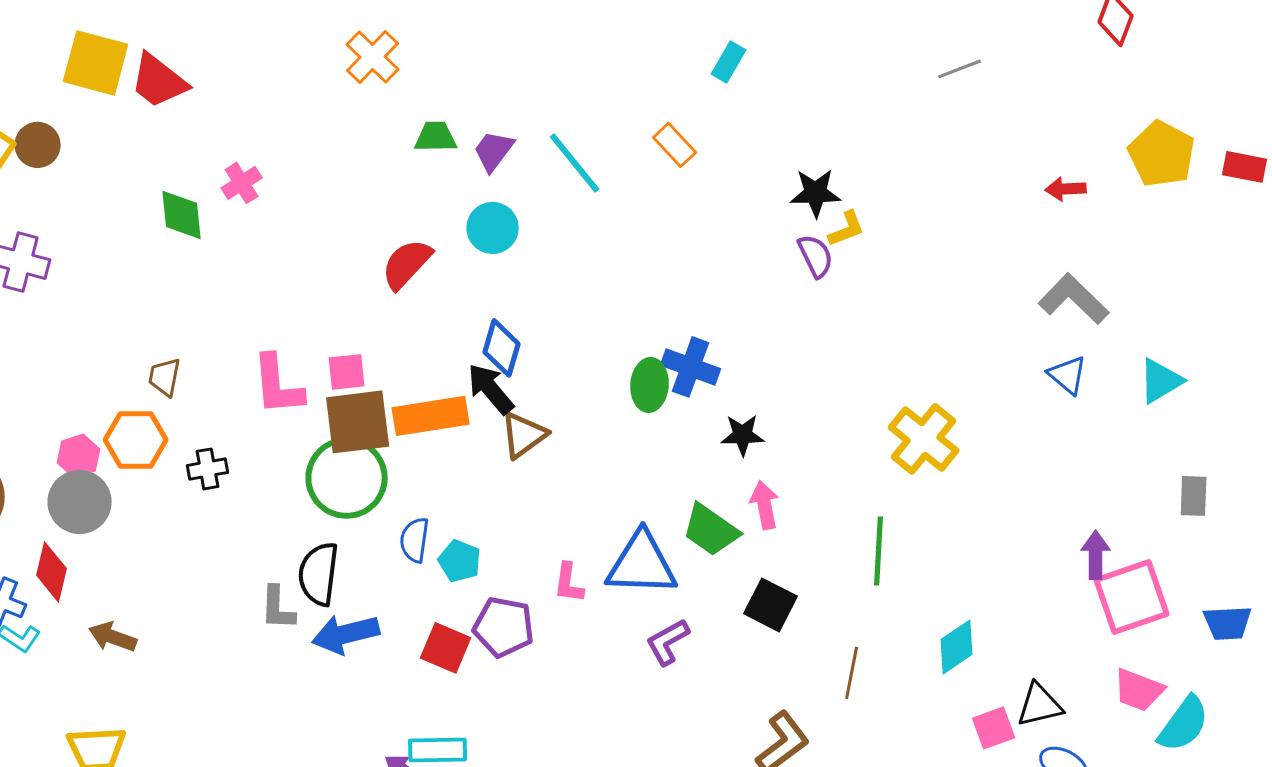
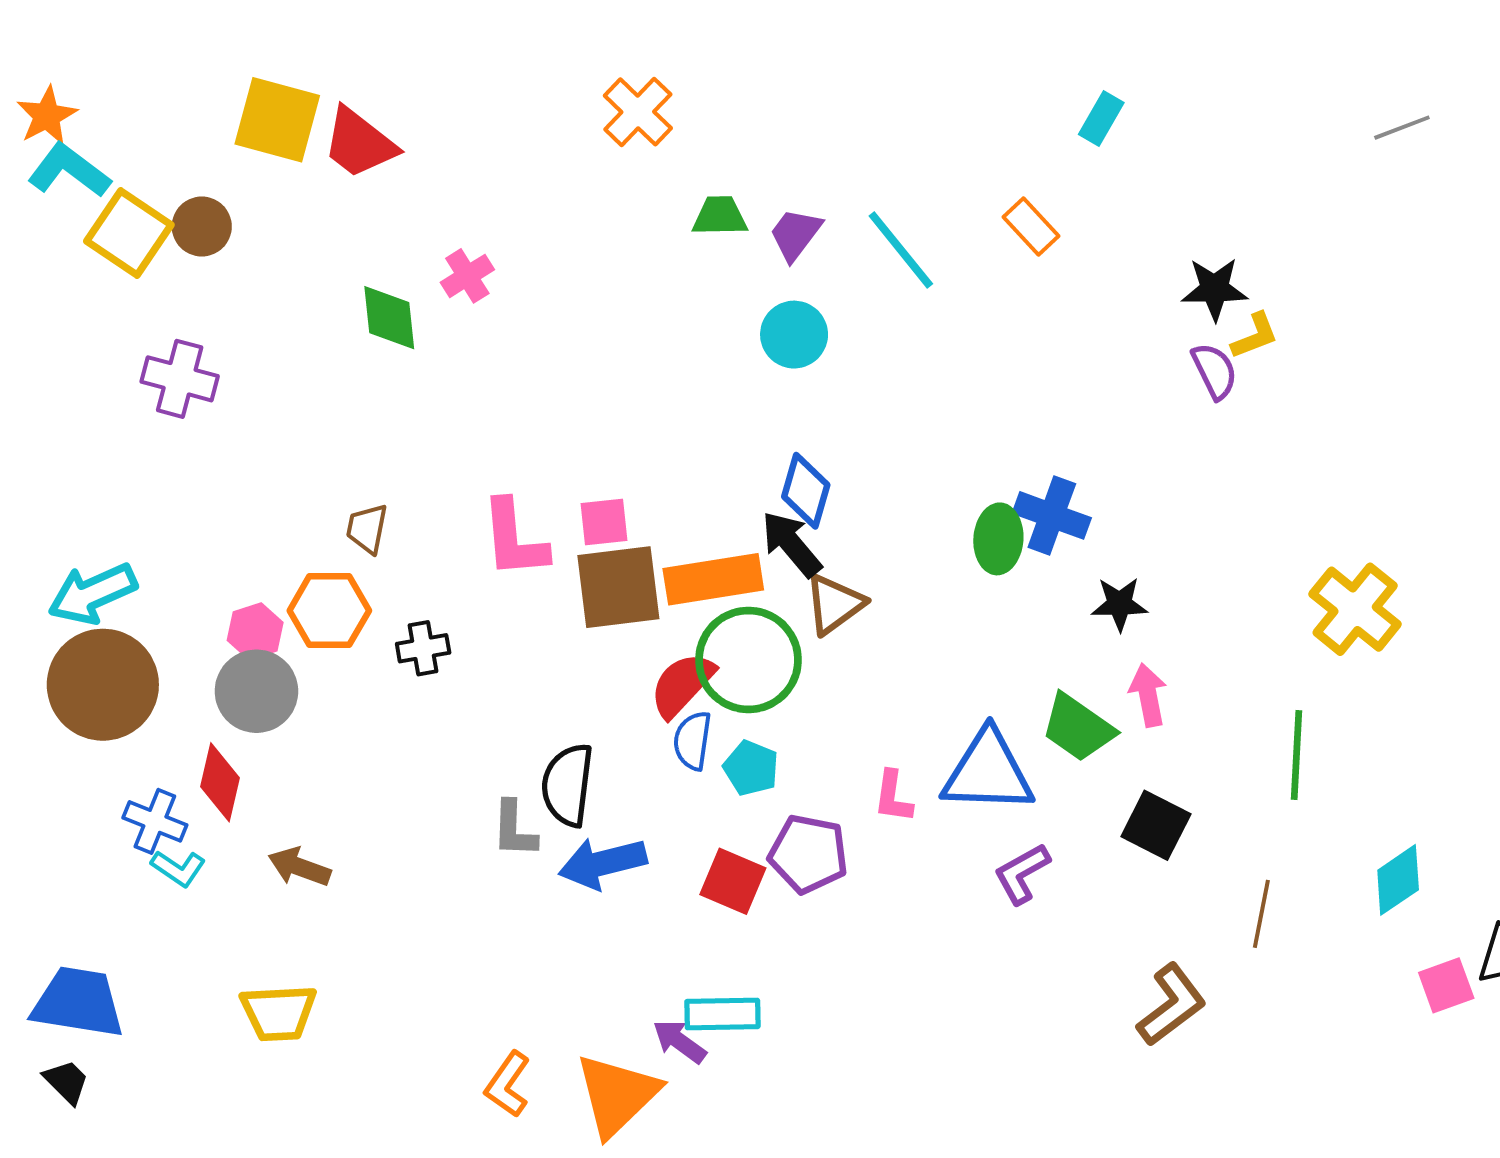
red semicircle: (407, 264) -> (682, 685), moved
green circle: (347, 478) -> (748, 660), moved

